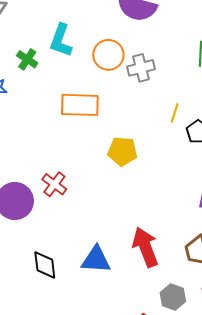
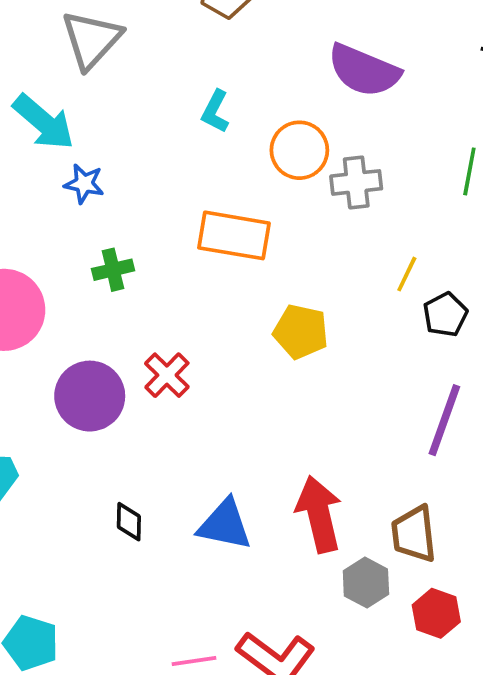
cyan L-shape: (61, 40) -> (215, 111), size x0.7
green cross: (27, 59) -> (113, 270), moved, turned 35
black diamond: (45, 265) -> (129, 522), size x0.7
gray hexagon: (173, 297) -> (366, 582), moved

